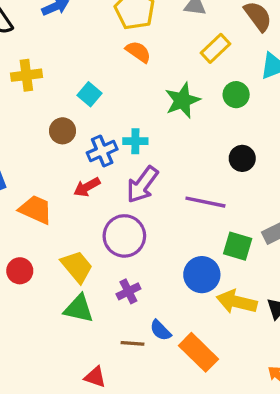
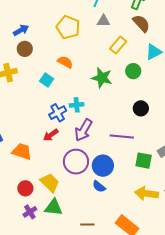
orange semicircle: (138, 52) -> (65, 62), moved
green star: (182, 100) -> (102, 78), turned -30
brown circle: (63, 131) -> (25, 49), moved
red circle: (20, 271) -> (25, 188), moved
blue circle: (202, 275) -> (103, 166), moved
purple cross: (128, 291) -> (30, 212), moved
blue semicircle: (160, 330) -> (99, 186), moved

